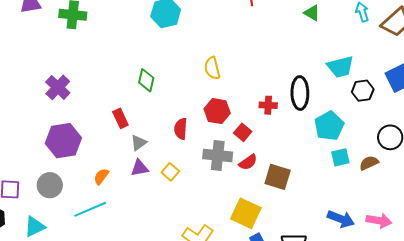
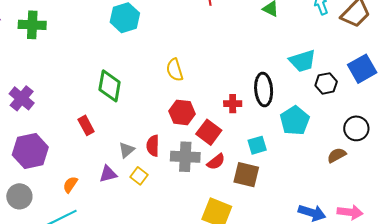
green diamond: (146, 80) -> (110, 86), size x1.4
red semicircle: (181, 129) -> (153, 146), moved
red square: (243, 132) -> (209, 132), size x1.4
gray triangle: (139, 143) -> (127, 150), moved
cyan square: (340, 157) -> (257, 145), moved

